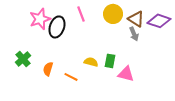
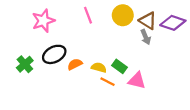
black ellipse: (57, 27) -> (54, 54), moved, turned 45
green rectangle: (110, 61) -> (119, 66), turned -64
orange semicircle: (48, 69) -> (75, 64), moved, turned 48
orange line: (71, 77) -> (108, 82), moved

